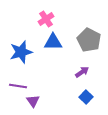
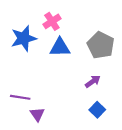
blue star: (21, 52) -> (24, 38), moved

